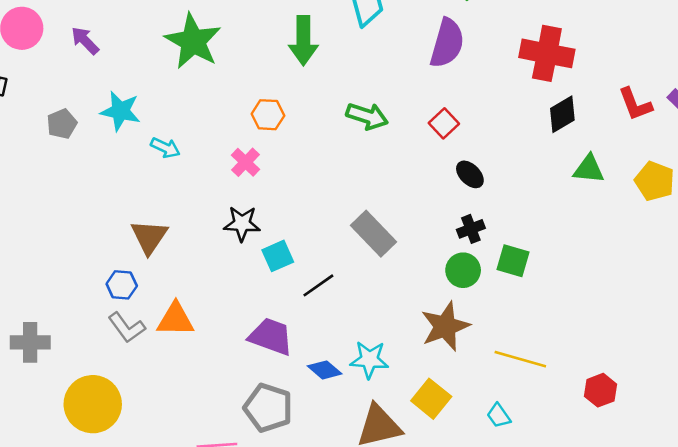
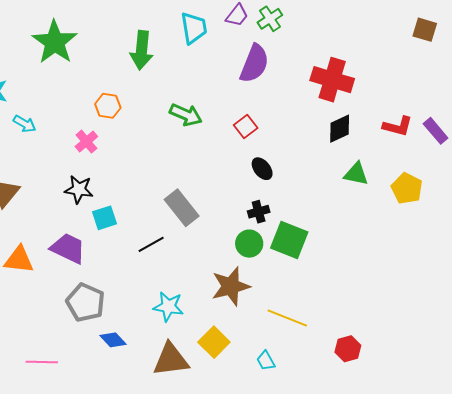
red L-shape: (635, 104) -> (398, 126), turned -60
green square: (513, 261) -> (289, 240), size x1.4
black line: (318, 285) -> (151, 244), moved
purple trapezoid: (271, 337) -> (68, 248), moved
blue diamond: (325, 370) -> (113, 340), moved
gray pentagon: (268, 408) -> (85, 303), moved

